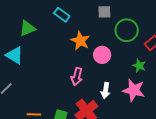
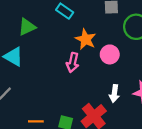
pink arrow: (77, 77) -> (73, 63), moved

